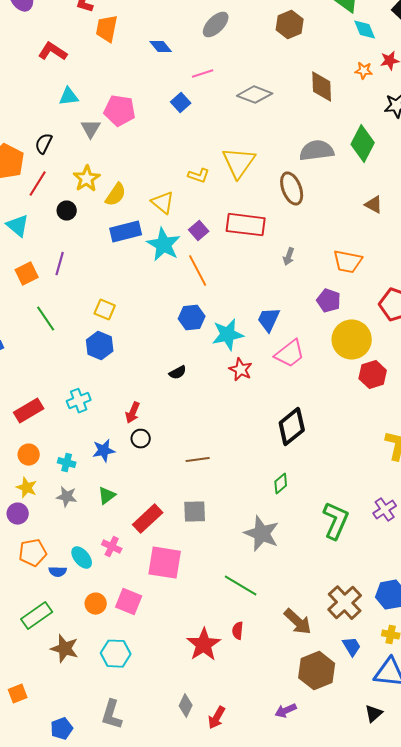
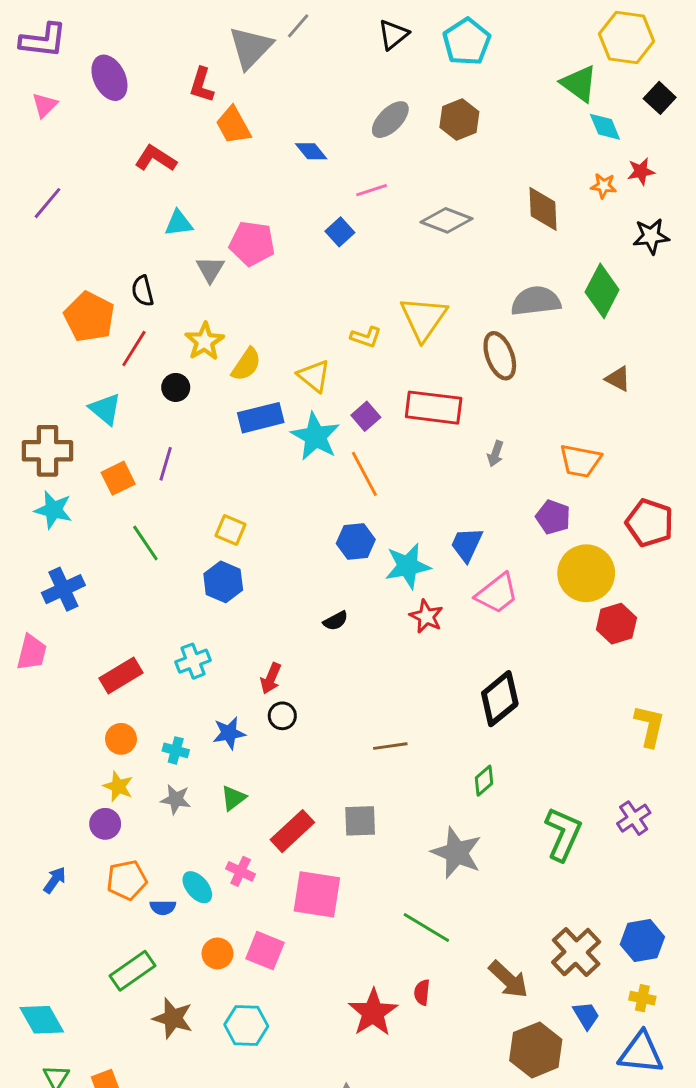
brown hexagon: (290, 25) -> (459, 120), moved
orange trapezoid: (107, 29) -> (233, 125), turned -40
black semicircle: (44, 144) -> (143, 291), turned -40
brown line: (198, 460) -> (390, 746), moved

